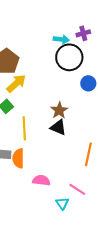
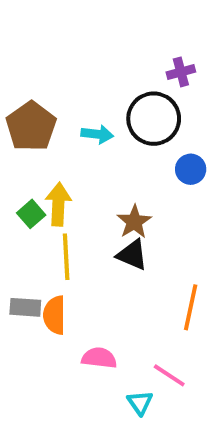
cyan arrow: (61, 39) -> (97, 134), moved
yellow arrow: (16, 83) -> (58, 204), moved, turned -45

